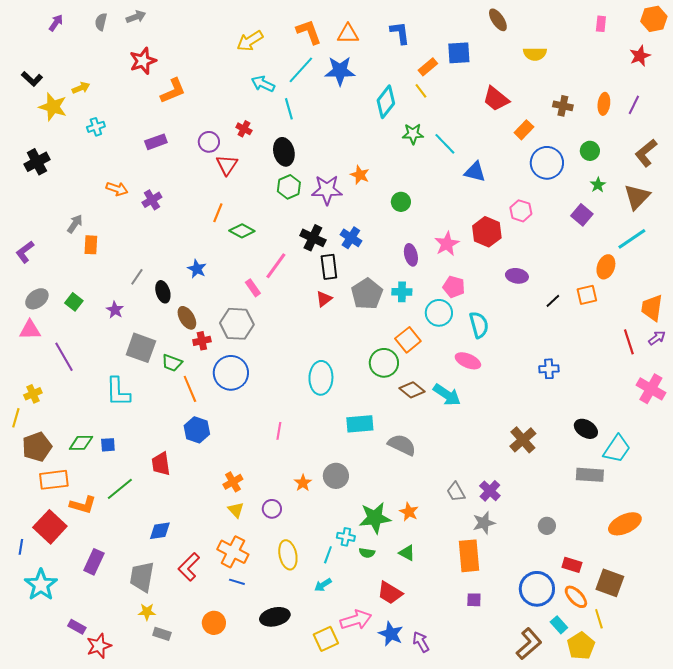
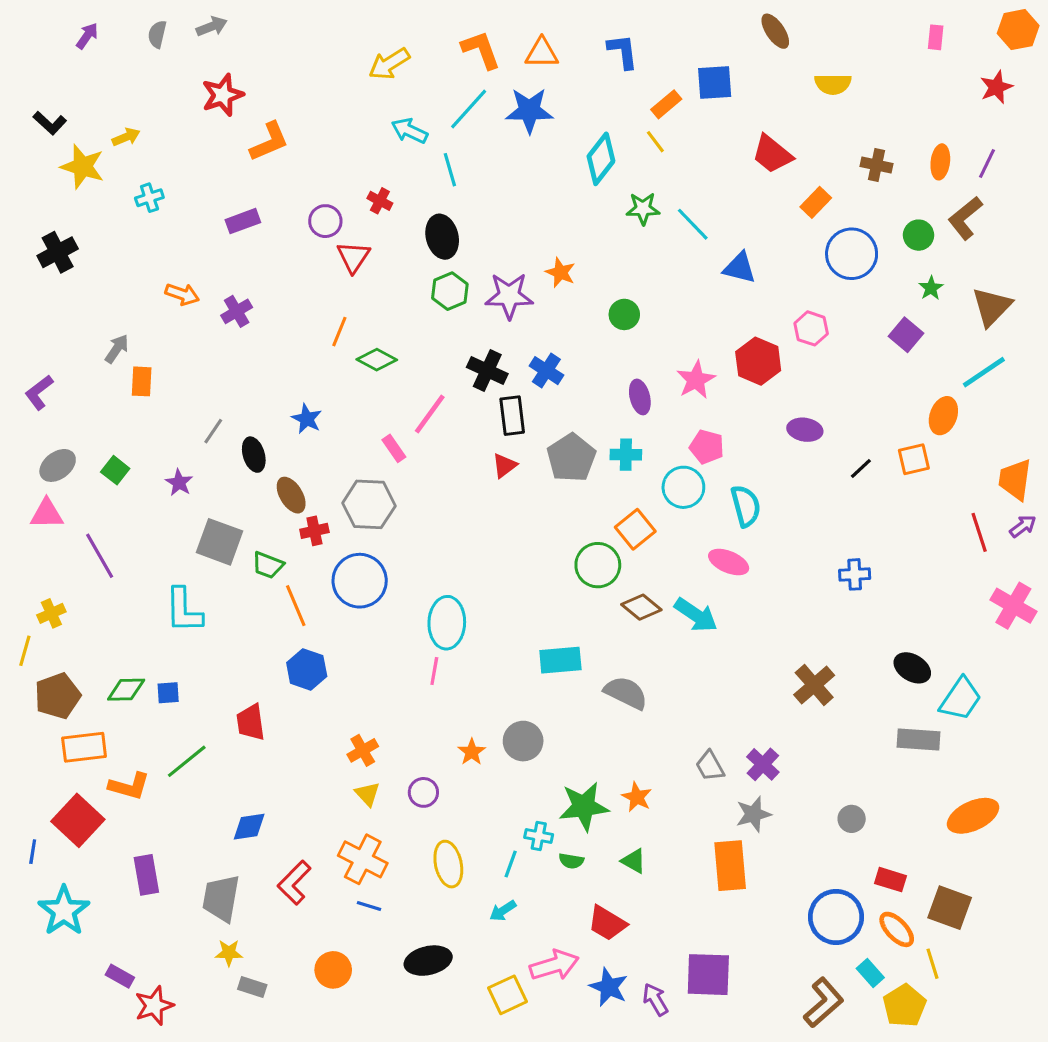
brown L-shape: (646, 153) -> (965, 218), moved
cyan ellipse: (321, 378) -> (447, 623), moved
purple rectangle: (94, 562) -> (146, 875), turned -35
purple square: (474, 600) -> (708, 975), moved, size x2.0

